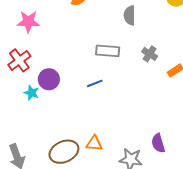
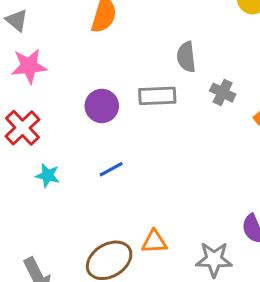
gray semicircle: (130, 15) -> (186, 57), moved
purple circle: (49, 79) -> (102, 106), moved
blue line: (95, 83) -> (111, 169), moved

